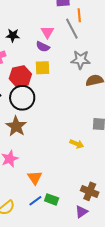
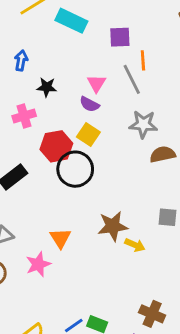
yellow square: (43, 68) -> (88, 135), turned 35
black circle: (22, 98) -> (75, 169), moved
brown star: (16, 126) -> (113, 226), moved, turned 30
orange triangle: (35, 178) -> (60, 238), moved

